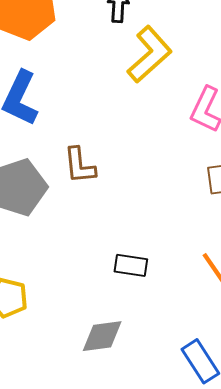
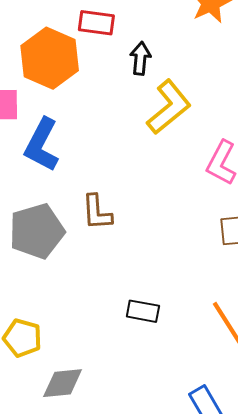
gray diamond: (102, 336) -> (63, 383), moved

